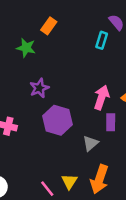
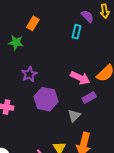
pink arrow: (102, 97) -> (80, 78), turned 102
purple rectangle: (111, 122) -> (89, 97), turned 64

